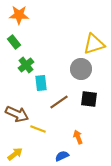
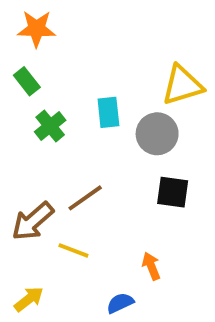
cyan rectangle: (41, 83) -> (108, 112), moved
brown line: (59, 102) -> (85, 198), moved
brown arrow: (17, 114) -> (33, 221), turned 115

